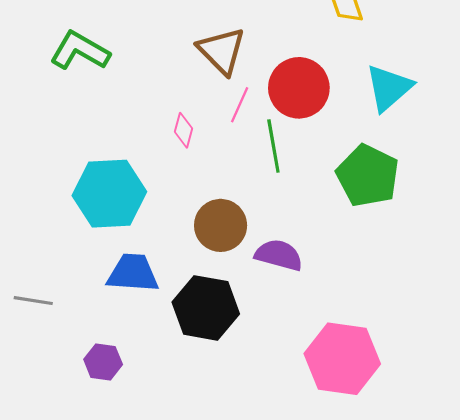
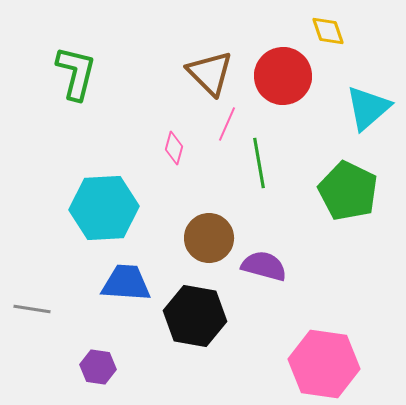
green L-shape: (80, 51) -> (76, 73), turned 74
red circle: (299, 88) -> (283, 76), moved

